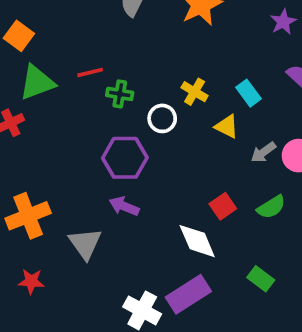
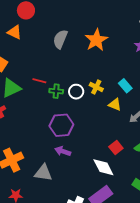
red line: (90, 72) -> (39, 81), turned 32
white circle: (162, 118) -> (76, 92), moved
gray triangle: (85, 244) -> (43, 173), turned -42

